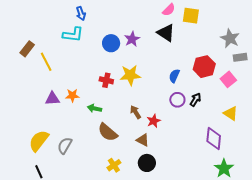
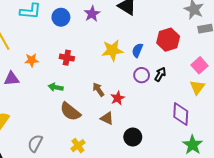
blue circle: (111, 43) -> (61, 17), moved
yellow star: (130, 75) -> (112, 50), moved
pink square: (228, 79) -> (199, 65), moved
orange star: (72, 95) -> (32, 60), moved
yellow triangle: (231, 113) -> (197, 87), turned 35
gray semicircle: (65, 146) -> (35, 143), moved
black circle: (147, 163) -> (133, 137), moved

